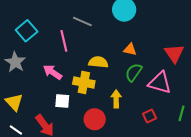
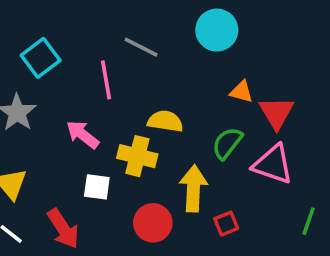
orange triangle: (130, 49) -> (242, 92), moved
red triangle: (174, 53) -> (277, 113), moved
yellow arrow: (116, 99) -> (193, 188), size x1.4
red square: (150, 116) -> (226, 224), moved

